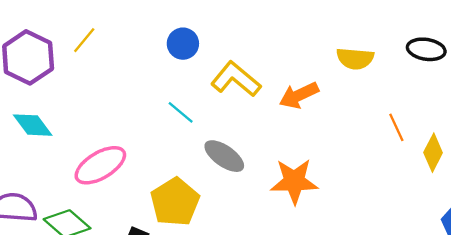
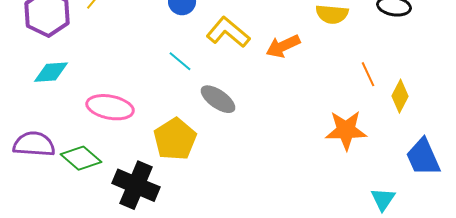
cyan diamond: (33, 125) -> (51, 72), turned -57
pink ellipse: (100, 165) -> (110, 107), turned 42
orange star: (294, 181) -> (346, 130), moved

